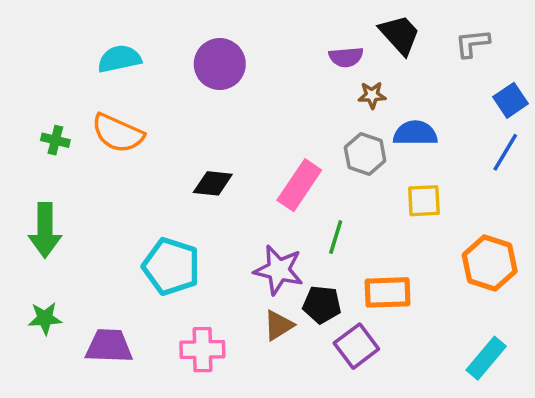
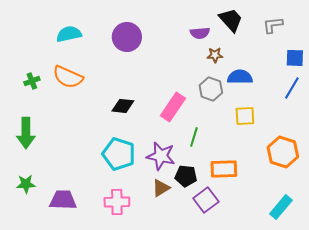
blue square: (510, 100) -> (295, 58), turned 36
green cross: (55, 140) -> (32, 81), turned -35
cyan pentagon: (171, 266) -> (119, 154), moved

